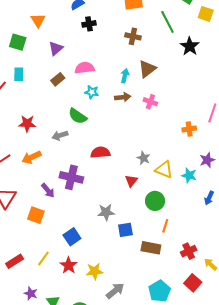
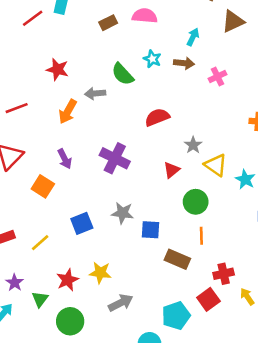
brown triangle: (147, 69) -> (233, 21), moved
cyan star: (92, 92) -> (152, 59), moved
pink cross: (150, 102) -> (217, 77), turned 32
red semicircle: (100, 152) -> (157, 117), moved, turned -30
orange arrow: (31, 157) -> (68, 112), moved, turned -48
purple cross: (71, 177) -> (115, 158), moved
gray star: (106, 212) -> (123, 213), moved
orange line: (165, 226) -> (201, 236), turned -32
red star: (69, 265) -> (68, 280), moved
red square: (193, 283) -> (208, 299), moved

